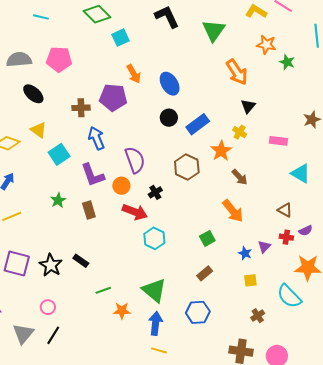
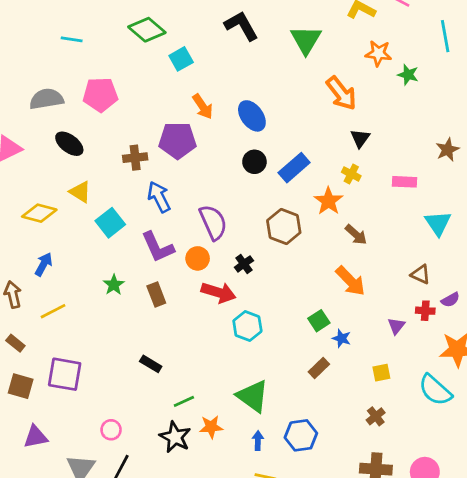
cyan triangle: (301, 173) -> (438, 223), turned 30
blue star: (245, 253) -> (342, 338), moved
black star: (51, 265) -> (175, 437), moved
blue hexagon: (198, 312) -> (301, 435), moved
brown cross: (258, 316) -> (376, 416), moved
blue arrow: (156, 323) -> (258, 441), size x0.6

